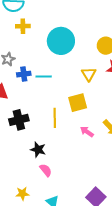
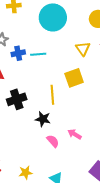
pink arrow: (87, 132) -> (75, 134), moved
black star: (38, 150) -> (43, 119), moved
pink semicircle: (46, 170) -> (53, 141), moved

